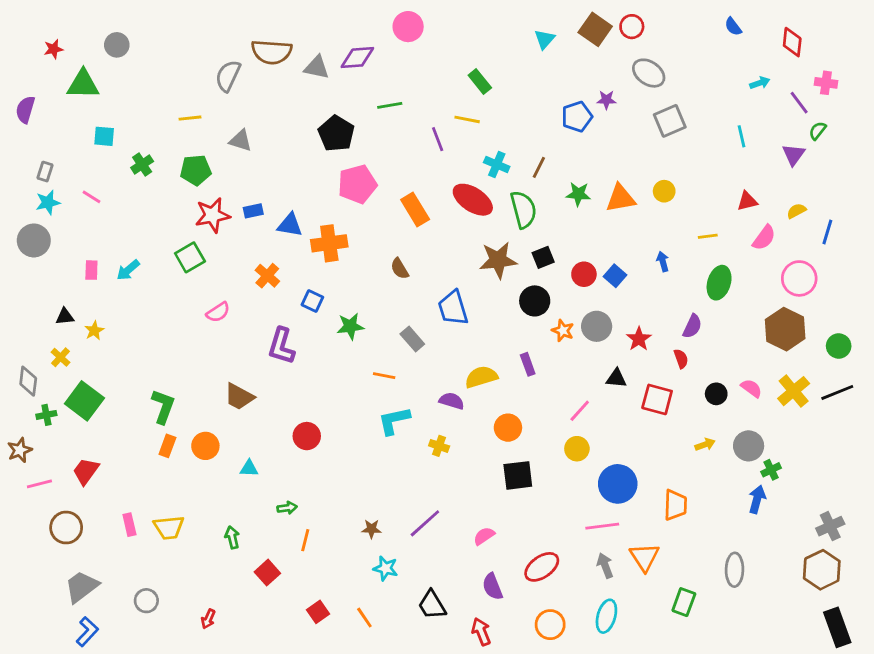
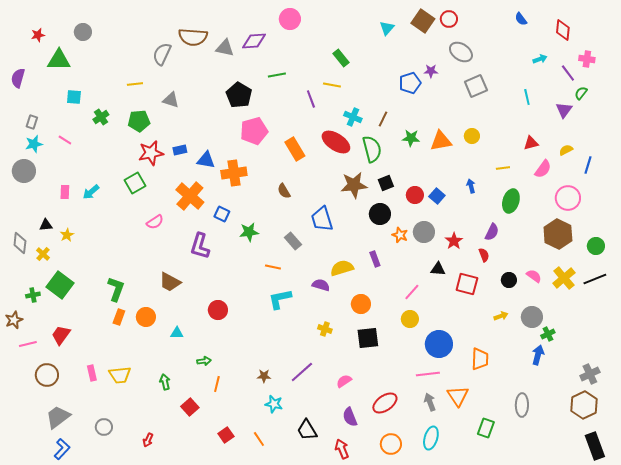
orange cross: (267, 276) -> (190, 196), size x1.6
gray diamond: (28, 381) -> (20, 243), moved
yellow cross: (439, 446) -> (325, 329), moved

